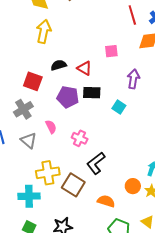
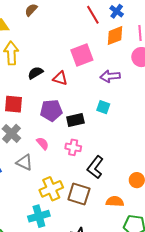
pink square: (111, 51) -> (82, 55), size x1.6
black semicircle: (59, 65) -> (35, 73), moved
purple arrow: (133, 79) -> (110, 76), turned -90
black rectangle: (92, 93) -> (75, 120), moved

